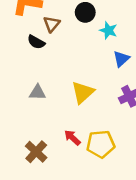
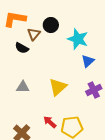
black circle: (85, 12) -> (51, 25), moved
cyan star: (108, 30) -> (78, 39), size x1.5

